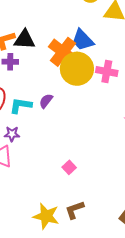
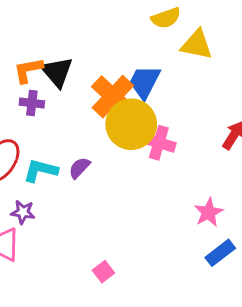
black triangle: (25, 40) -> (57, 72), turned 40
blue trapezoid: (83, 40) -> (144, 82), turned 65
pink cross: (107, 71) -> (159, 143), moved

